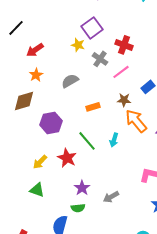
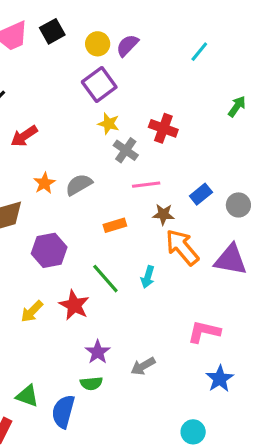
purple square: (92, 28) -> (99, 84), moved
yellow star: (78, 45) -> (109, 124), moved
pink line: (121, 72) -> (146, 185), moved, turned 30
orange star: (36, 75) -> (44, 183), moved
green triangle: (37, 190) -> (27, 396), moved

